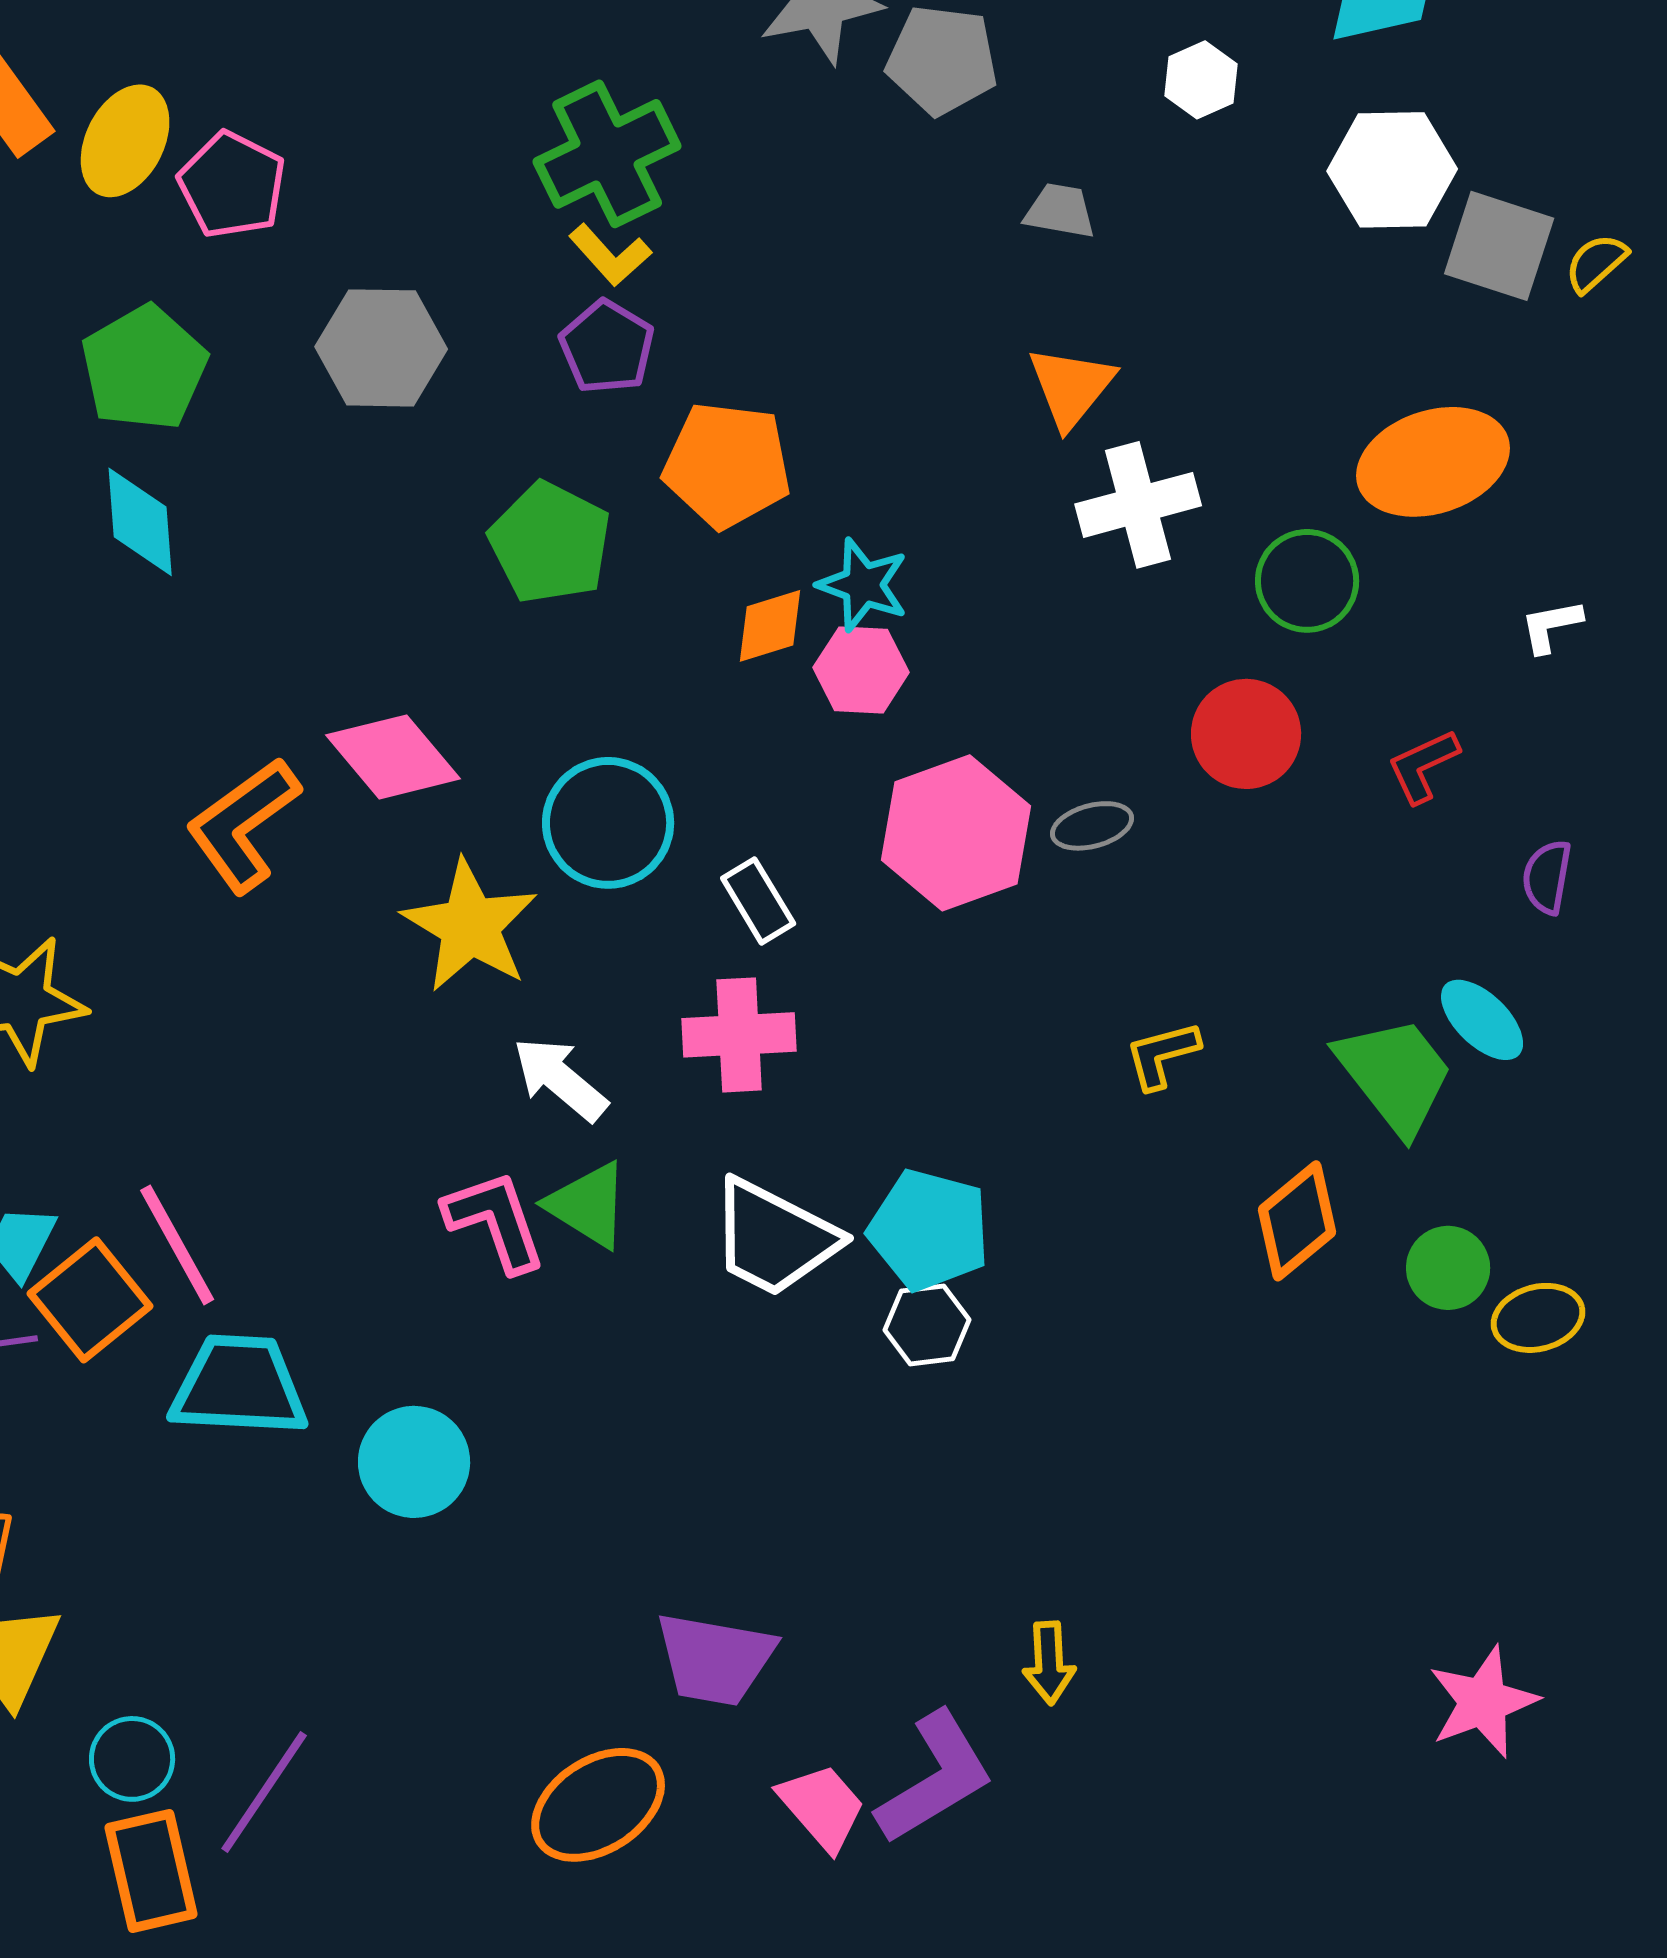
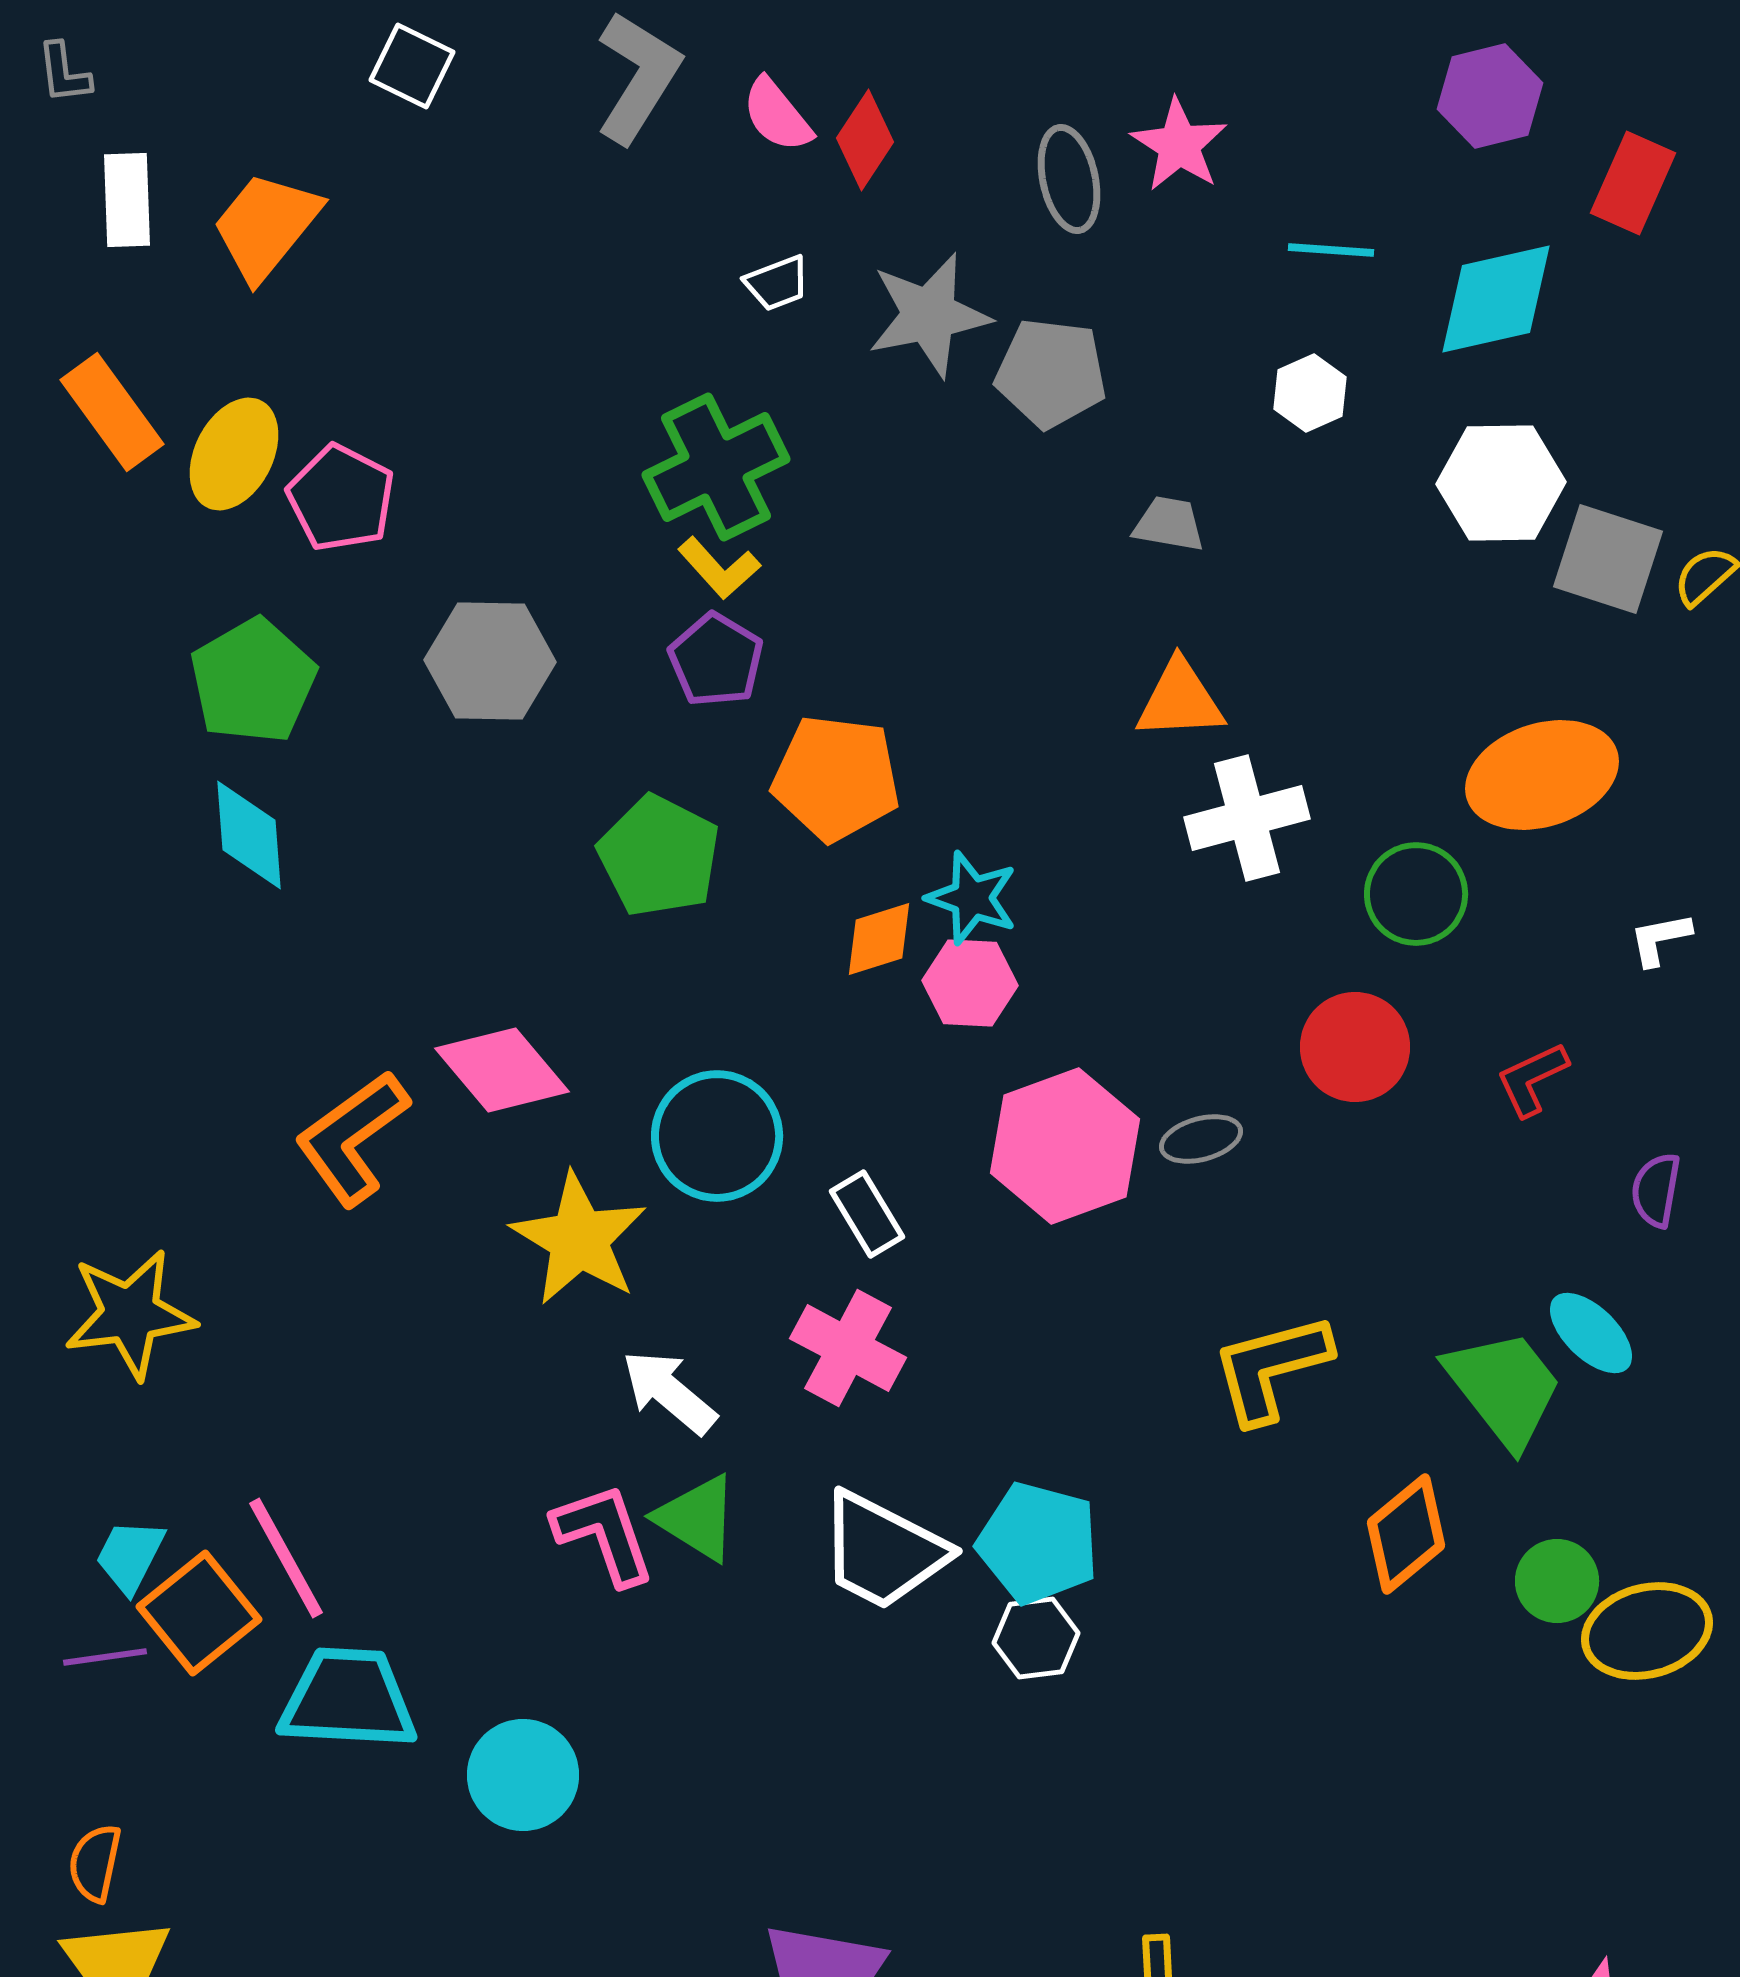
orange triangle: (1071, 387) -> (1180, 700), turned 48
pink cross: (739, 1035) -> (848, 1348), turned 31
yellow L-shape: (1162, 1055) -> (1271, 1368), size x1.6
yellow ellipse: (1538, 1318) -> (1647, 1631), size x1.4

